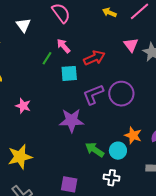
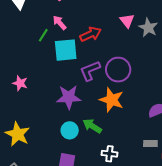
cyan square: (69, 73) -> (66, 50), size x1.4
orange star: (133, 135) -> (112, 100), moved, size x1.4
cyan circle: (118, 151) -> (70, 130), moved
yellow star: (20, 157) -> (18, 134), turned -30

